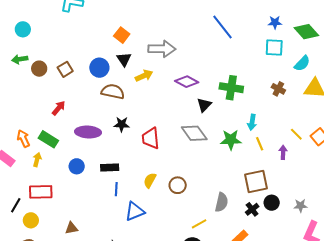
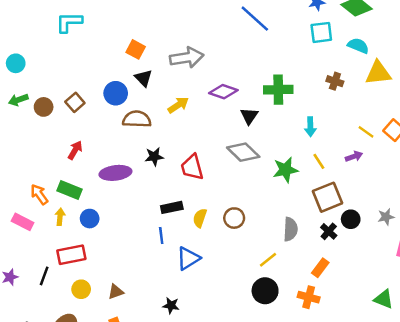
cyan semicircle: (302, 63) -> (358, 46), turned -102
yellow arrow: (144, 76) -> (178, 105), moved
green star: (231, 140) -> (285, 170), moved
yellow line: (260, 144) -> (319, 161), moved
purple arrow: (283, 152) -> (354, 156), turned 80
blue circle: (77, 166) -> (90, 219), moved
black rectangle: (110, 168) -> (172, 207), moved
yellow circle: (31, 220) -> (81, 289), moved

